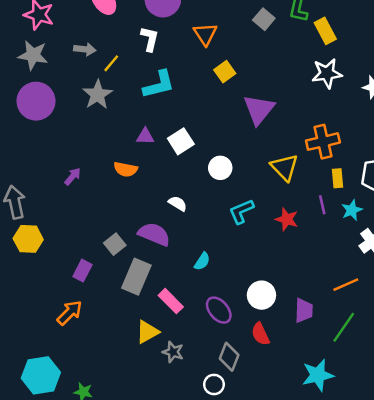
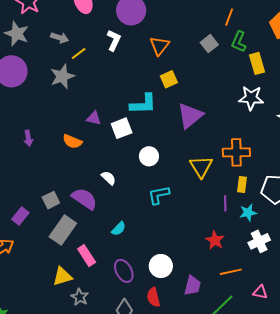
cyan L-shape: (159, 84) -> (143, 104), moved
purple arrow: (73, 176) -> (28, 138), turned 119
red star: (287, 219) -> (215, 240), moved

